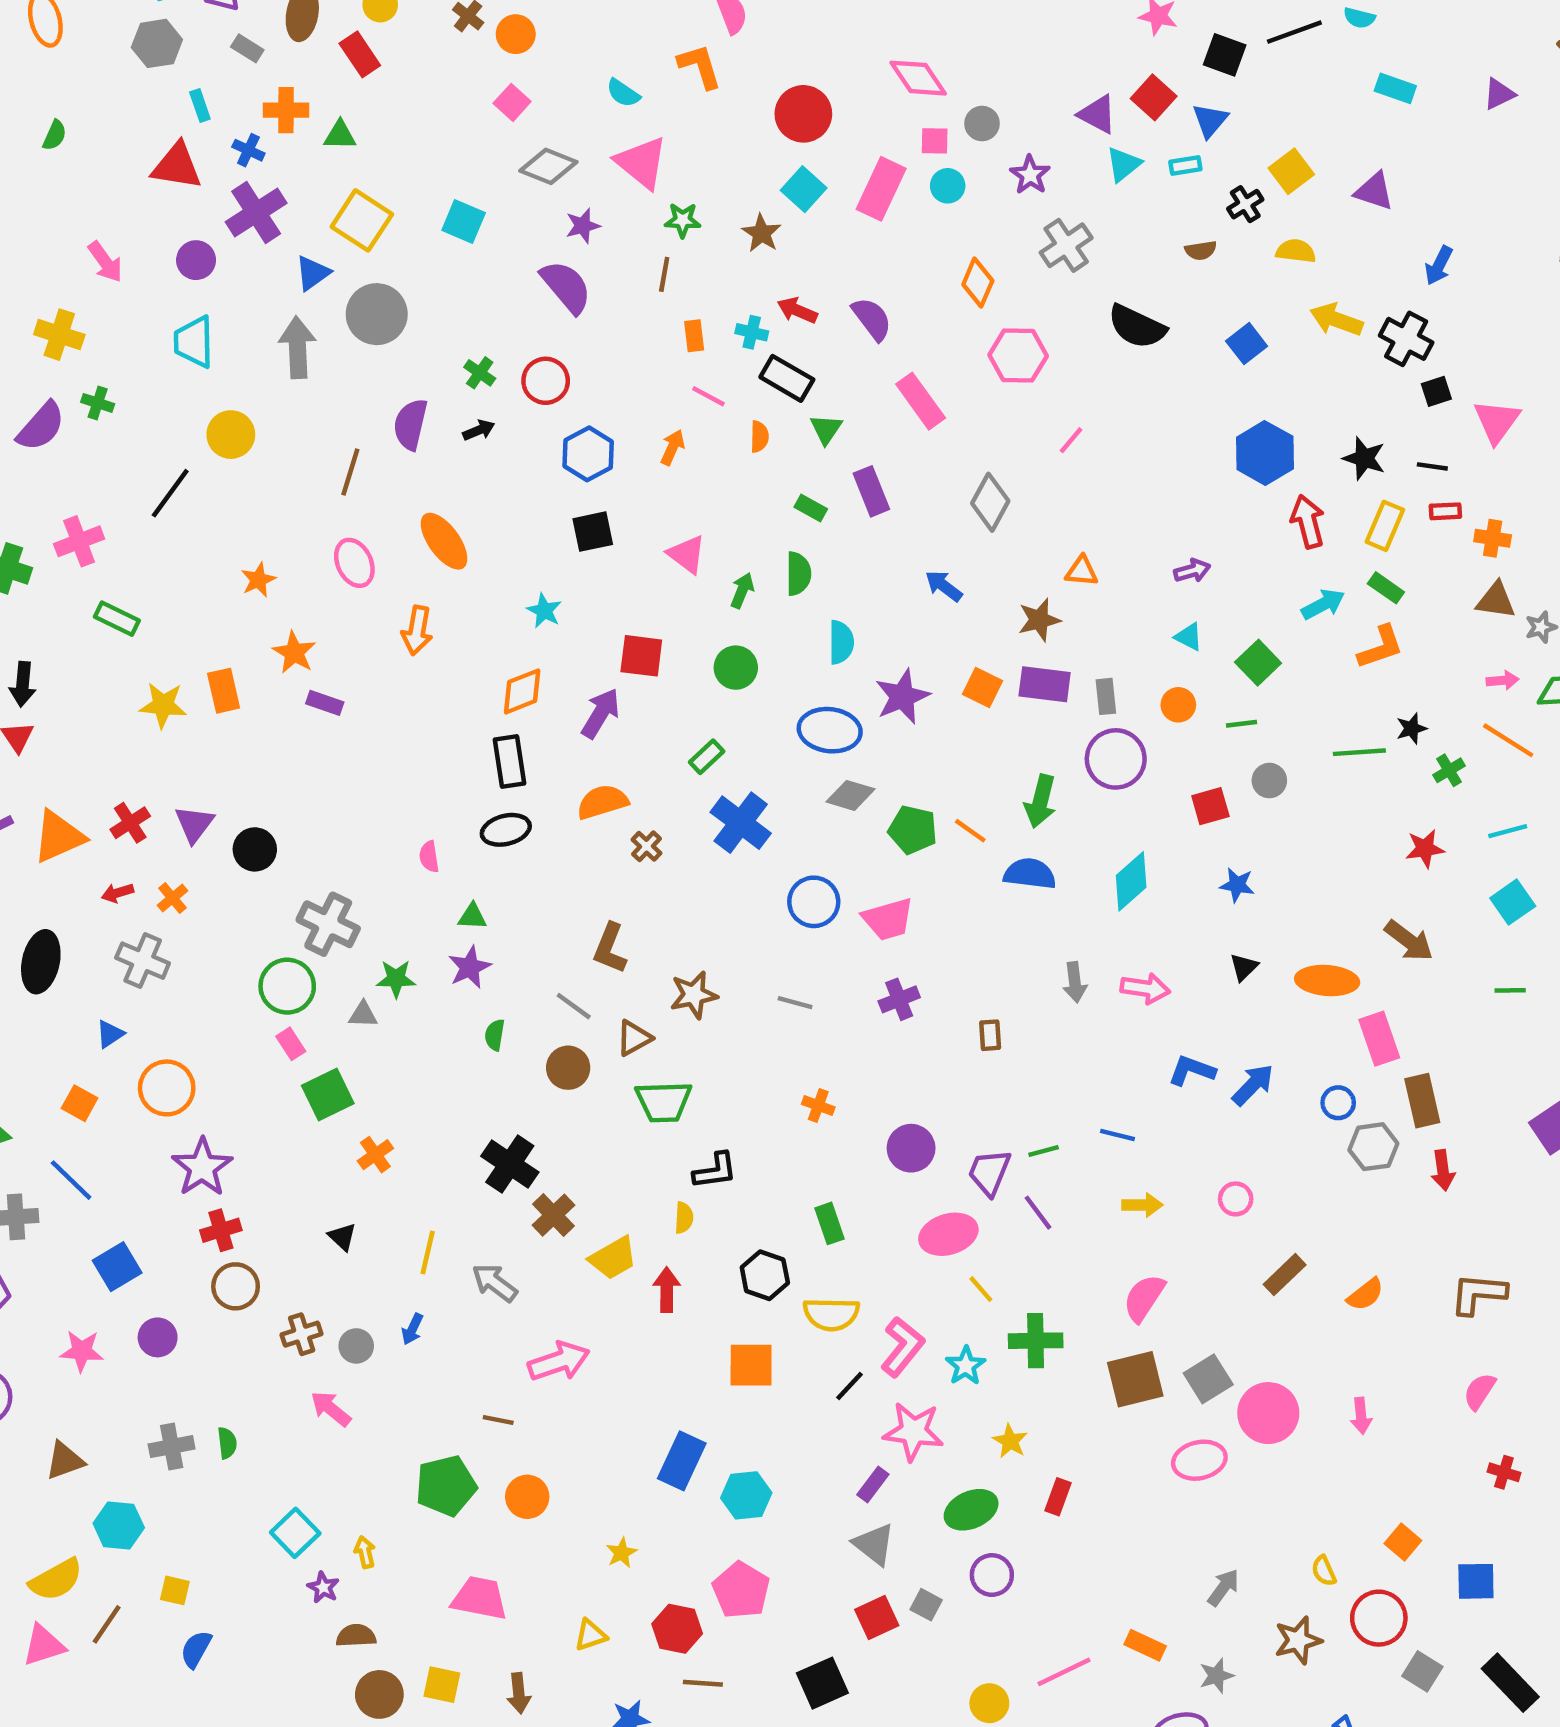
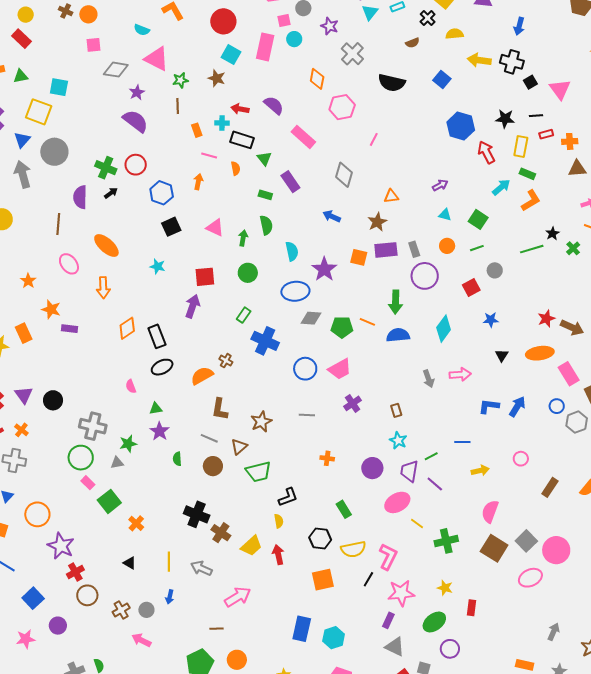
pink square: (512, 102) -> (94, 45), turned -35
cyan square: (464, 222) -> (59, 87), moved
green cross: (480, 373) -> (106, 168), size x1.5
orange diamond: (522, 691) -> (127, 328), moved
orange semicircle: (602, 802) -> (202, 376), moved
red star: (1425, 849) -> (546, 319), moved
cyan star: (966, 1366) -> (398, 440), moved
brown square: (1135, 1379) -> (494, 548), turned -32

